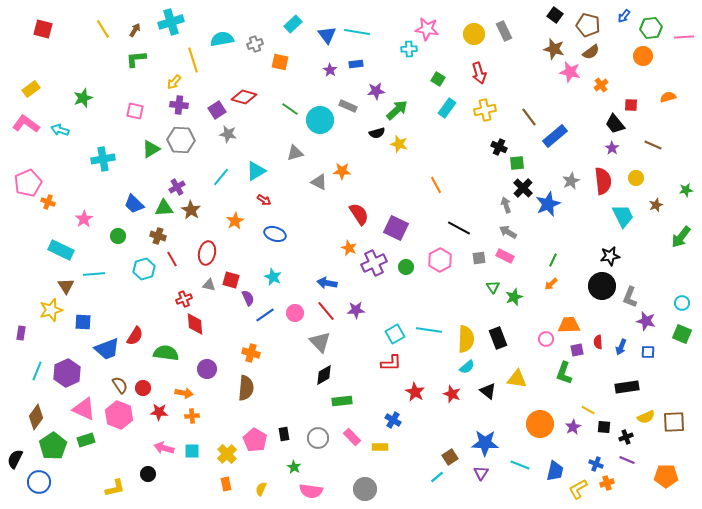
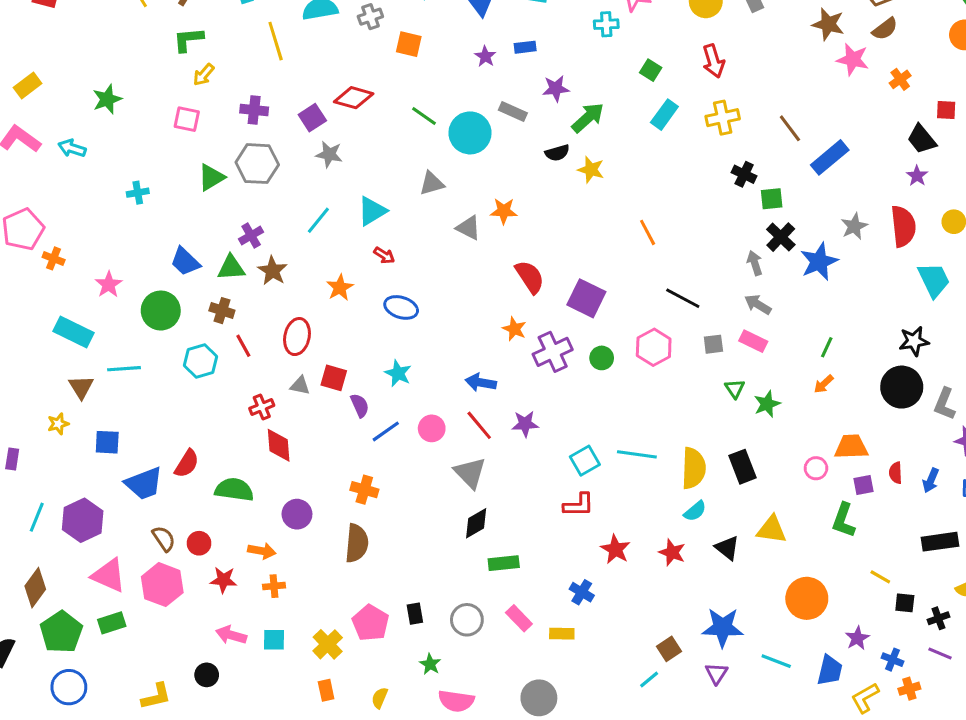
yellow arrow: (174, 82) -> (204, 75), moved
cyan cross: (103, 159) -> (138, 193), size x0.6
green circle: (118, 236) -> (161, 311), size x1.6
yellow star: (51, 310) -> (58, 424), size x0.6
purple star: (573, 427) -> (857, 638), moved
blue circle: (39, 482) -> (69, 687), moved

